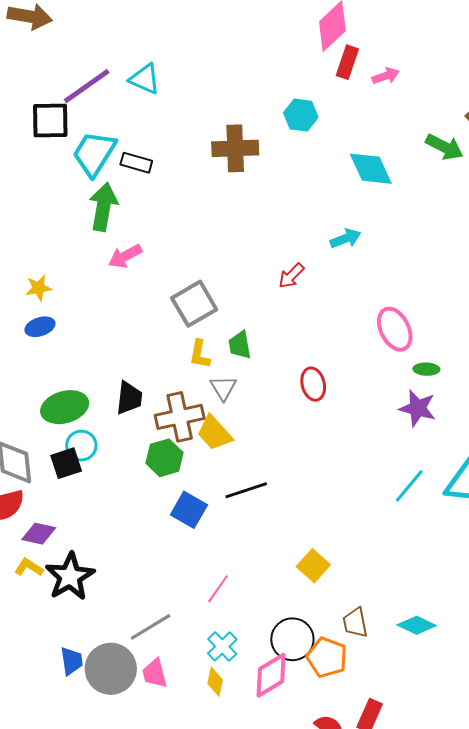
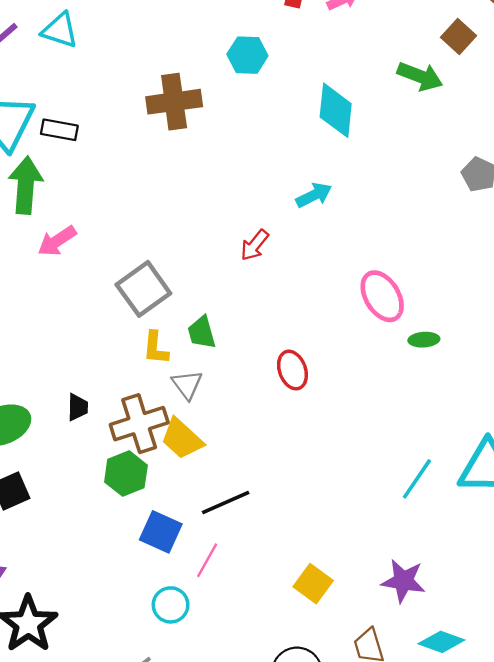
cyan diamond: (371, 169) -> (336, 110), turned 36
black trapezoid: (129, 398) -> (78, 407), size x0.7
purple star: (418, 408) -> (403, 581), moved
cyan circle: (81, 446) -> (171, 605), moved
pink line: (218, 589) -> (207, 560), moved

